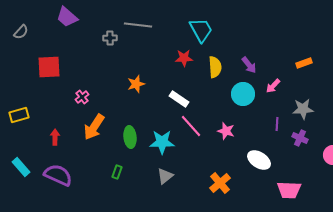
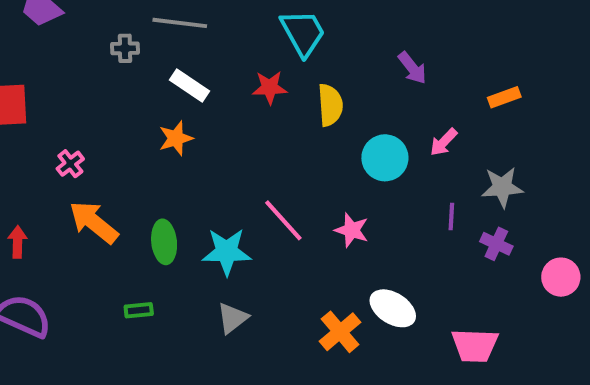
purple arrow: (249, 65) -> (412, 68), moved
white rectangle: (179, 99) -> (189, 86), moved
orange arrow: (94, 127) -> (94, 222), turned 96
white ellipse: (259, 160) -> (393, 308), moved
green rectangle: (117, 172) -> (139, 310), turned 64

